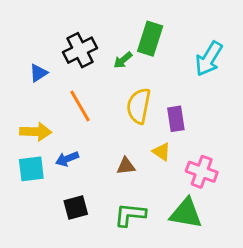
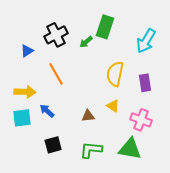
yellow semicircle: (139, 106) -> (115, 74), moved
purple rectangle: (176, 119) -> (145, 83), moved
blue arrow: (67, 159) -> (47, 111), turned 63

